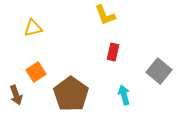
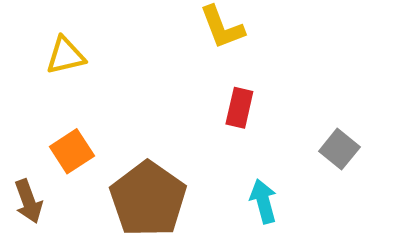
gray square: (159, 71) -> (339, 149), size x0.7

